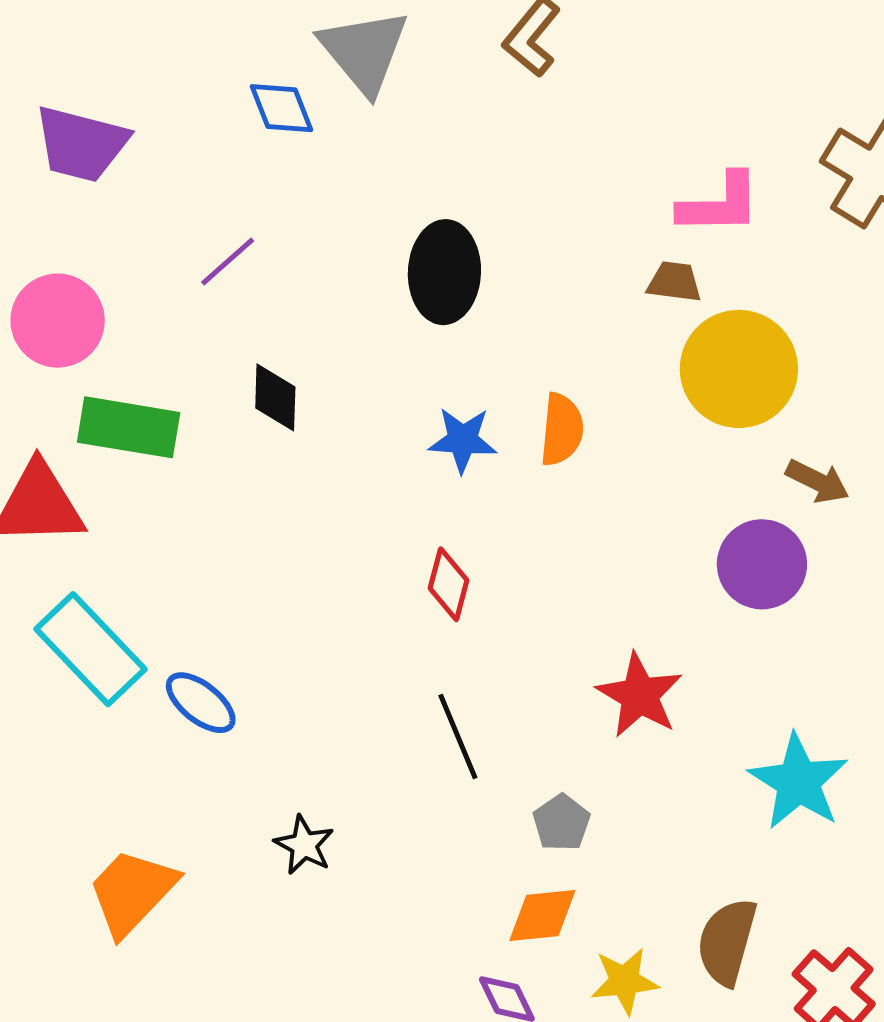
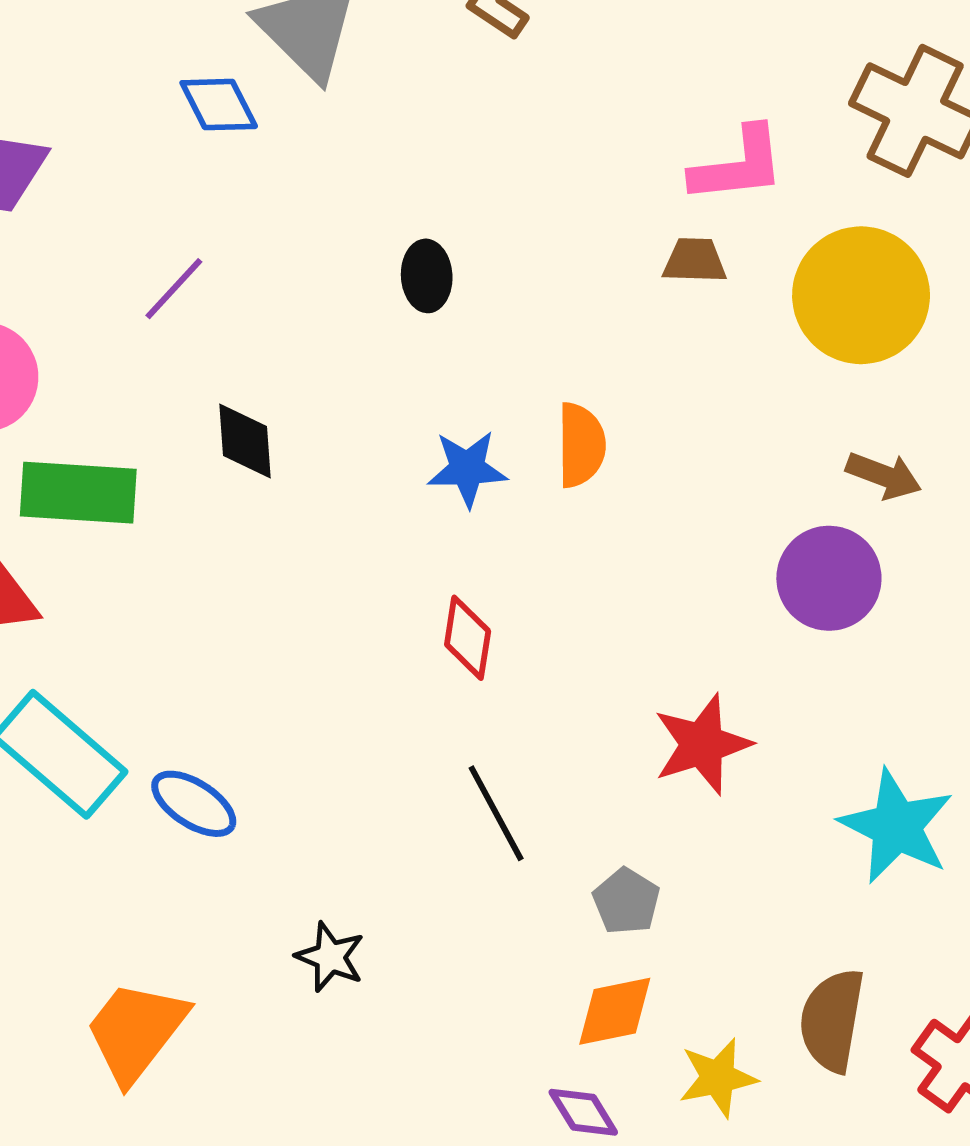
black ellipse: (444, 272) -> (427, 276), size x0.6
yellow circle: (739, 369) -> (861, 295), moved
red star: (640, 695) -> (702, 744), turned 30

